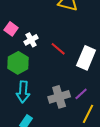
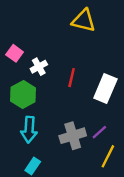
red line: (58, 49) -> (72, 78), turned 63

